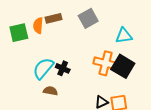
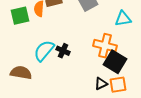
black square: (123, 66) -> (115, 62), moved
brown semicircle: (50, 91) -> (21, 73), moved, size x1.5

